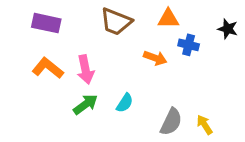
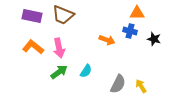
orange triangle: (168, 19) -> (137, 13), moved
brown trapezoid: (116, 22) -> (63, 15), moved
black star: (228, 29) -> (154, 39), moved

